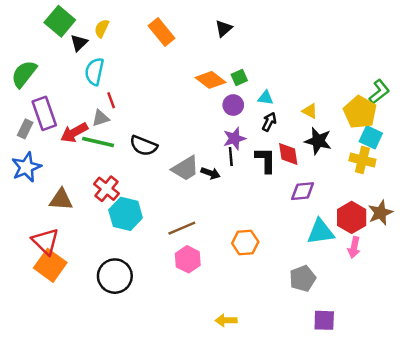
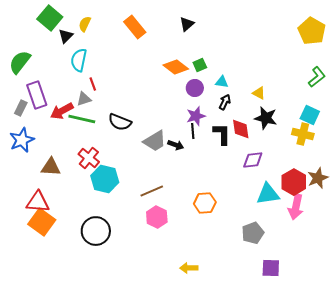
yellow pentagon: (360, 112) -> (312, 31), moved
red triangle: (45, 241) -> (38, 202), turned -40
pink arrow: (354, 247) -> (296, 207), size x1.4

